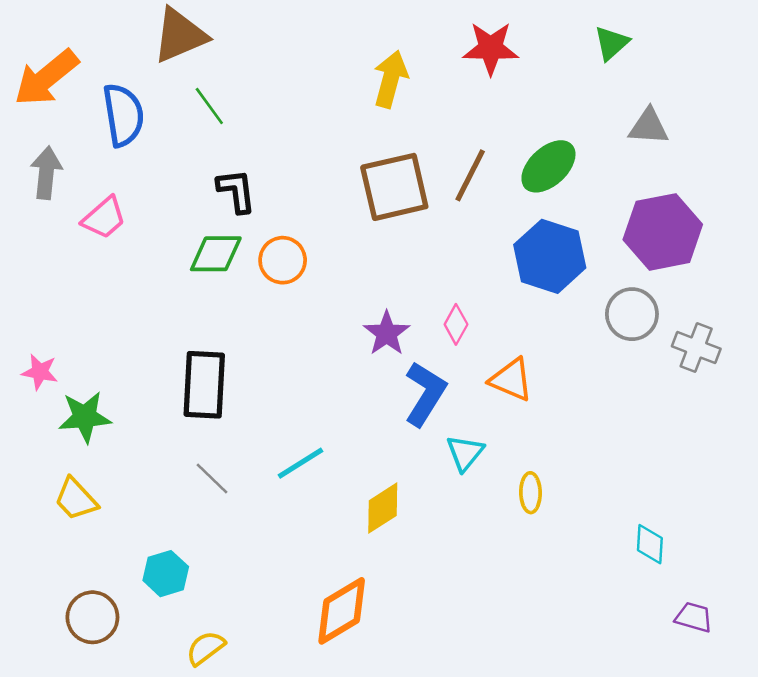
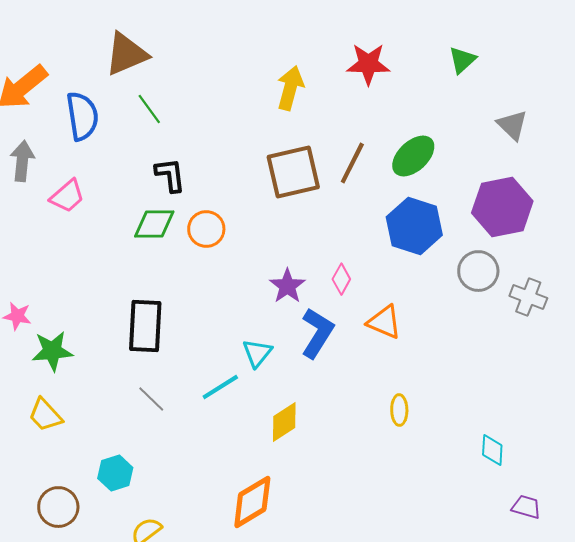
gray triangle: (649, 127) -> (512, 125), moved, turned 40
cyan triangle: (465, 453) -> (257, 353), moved

